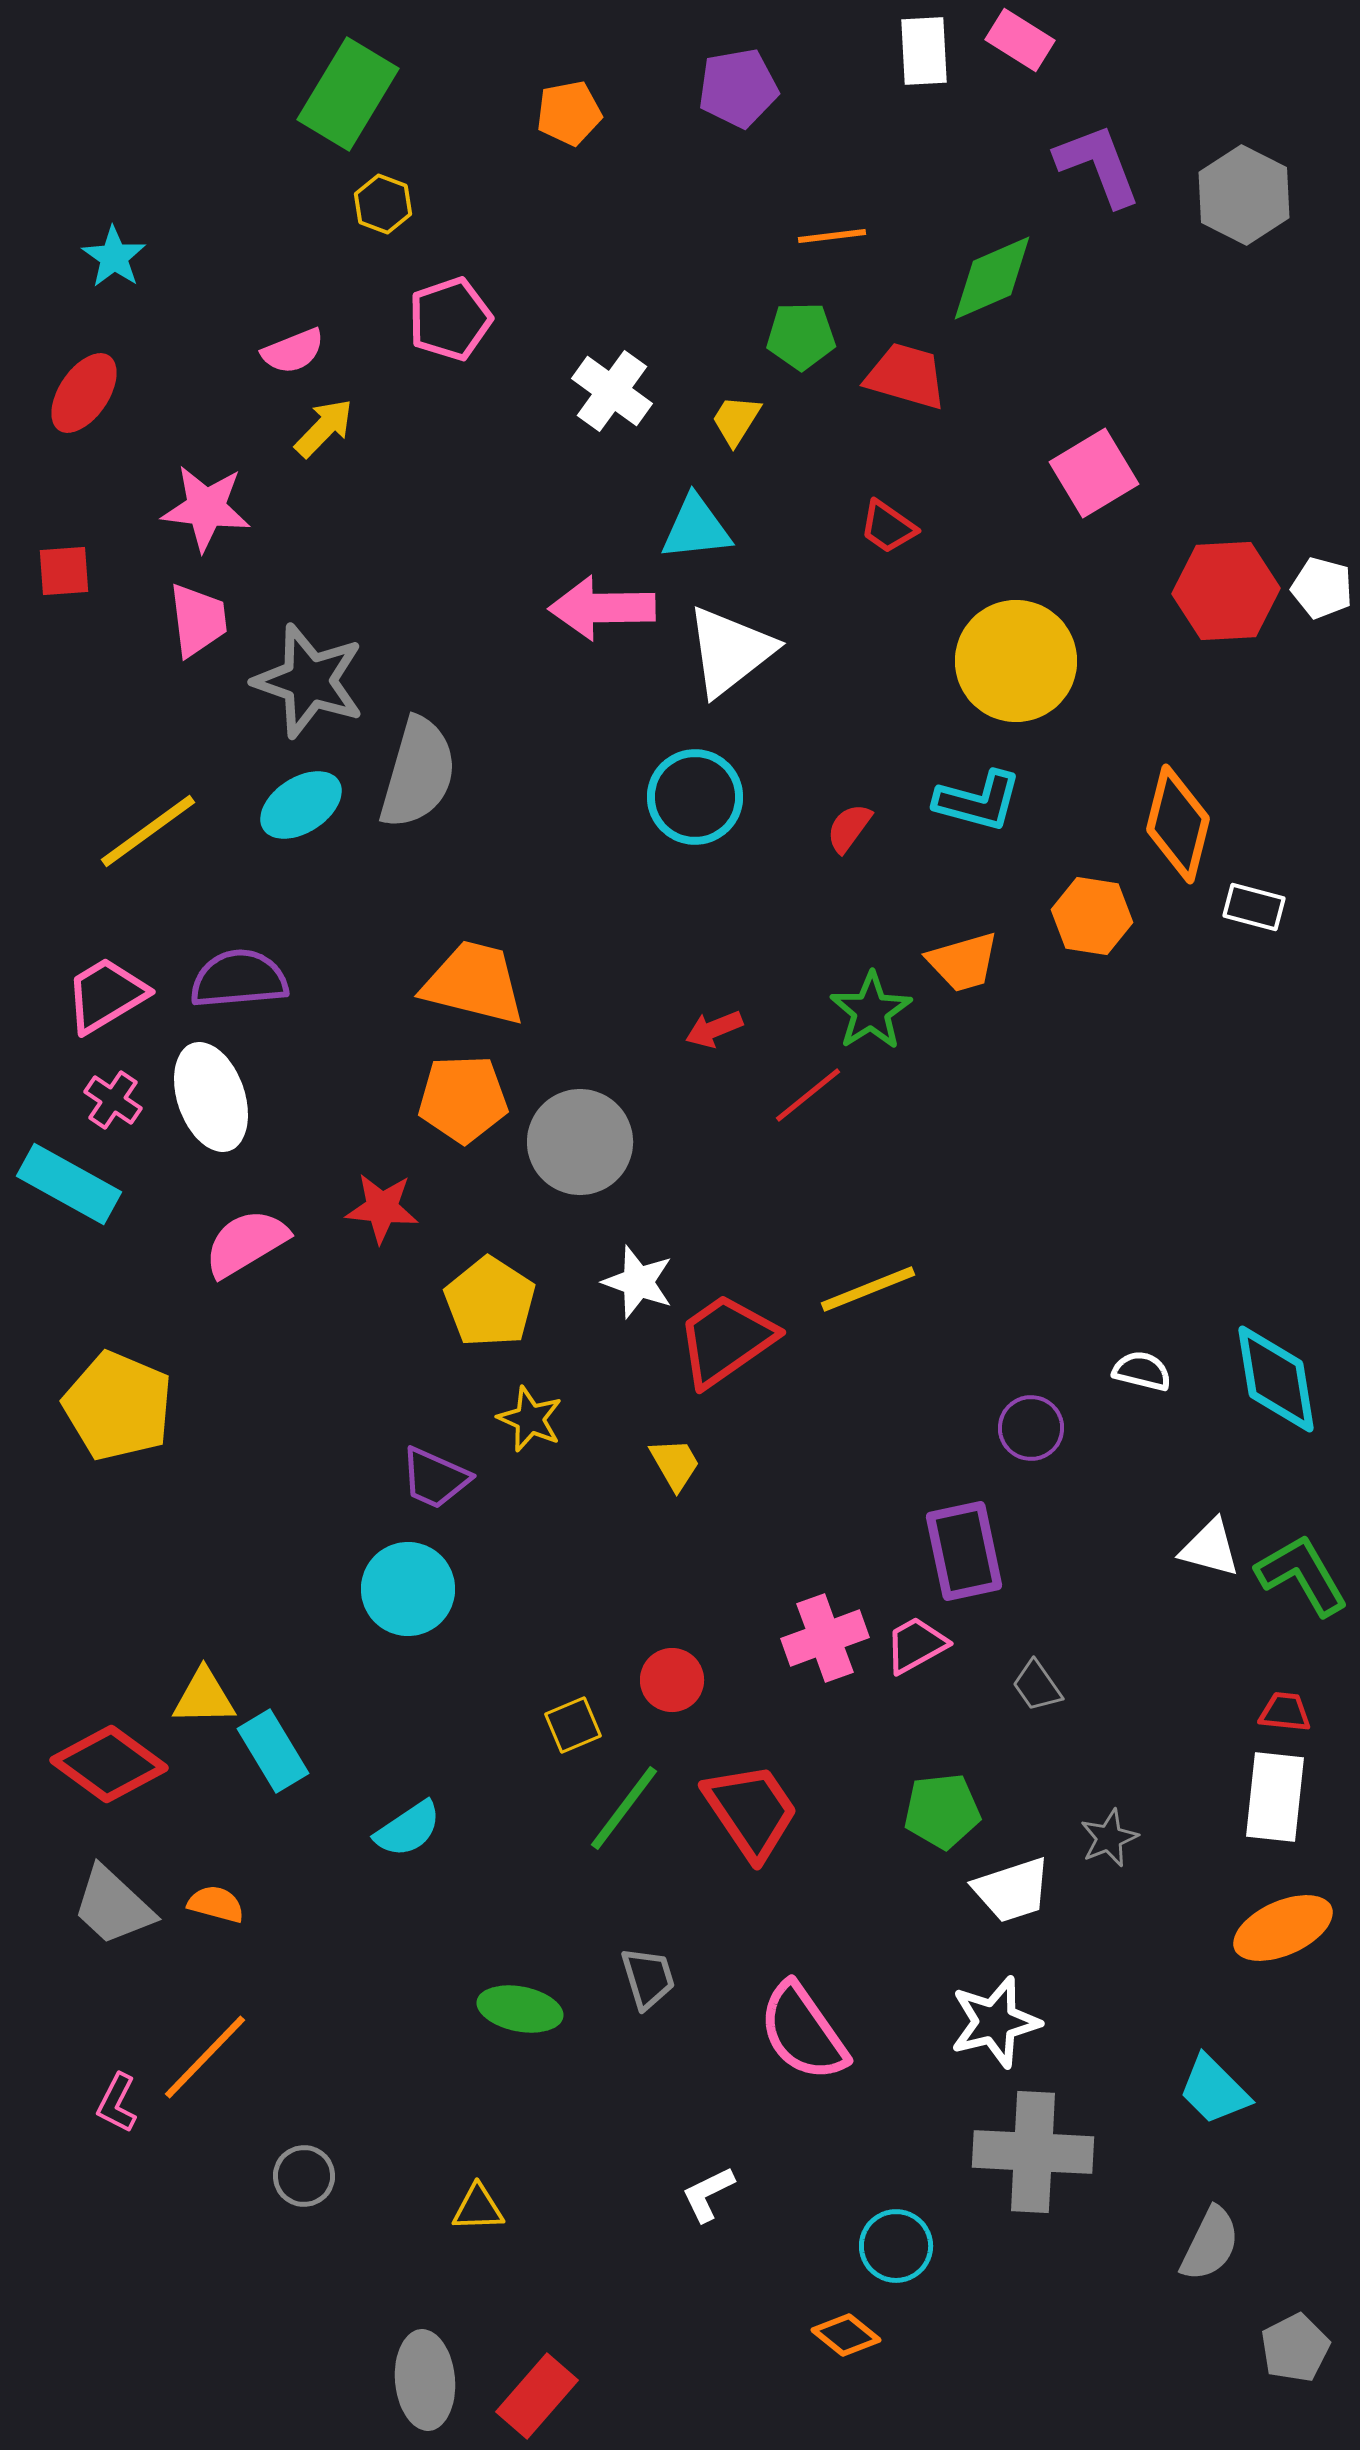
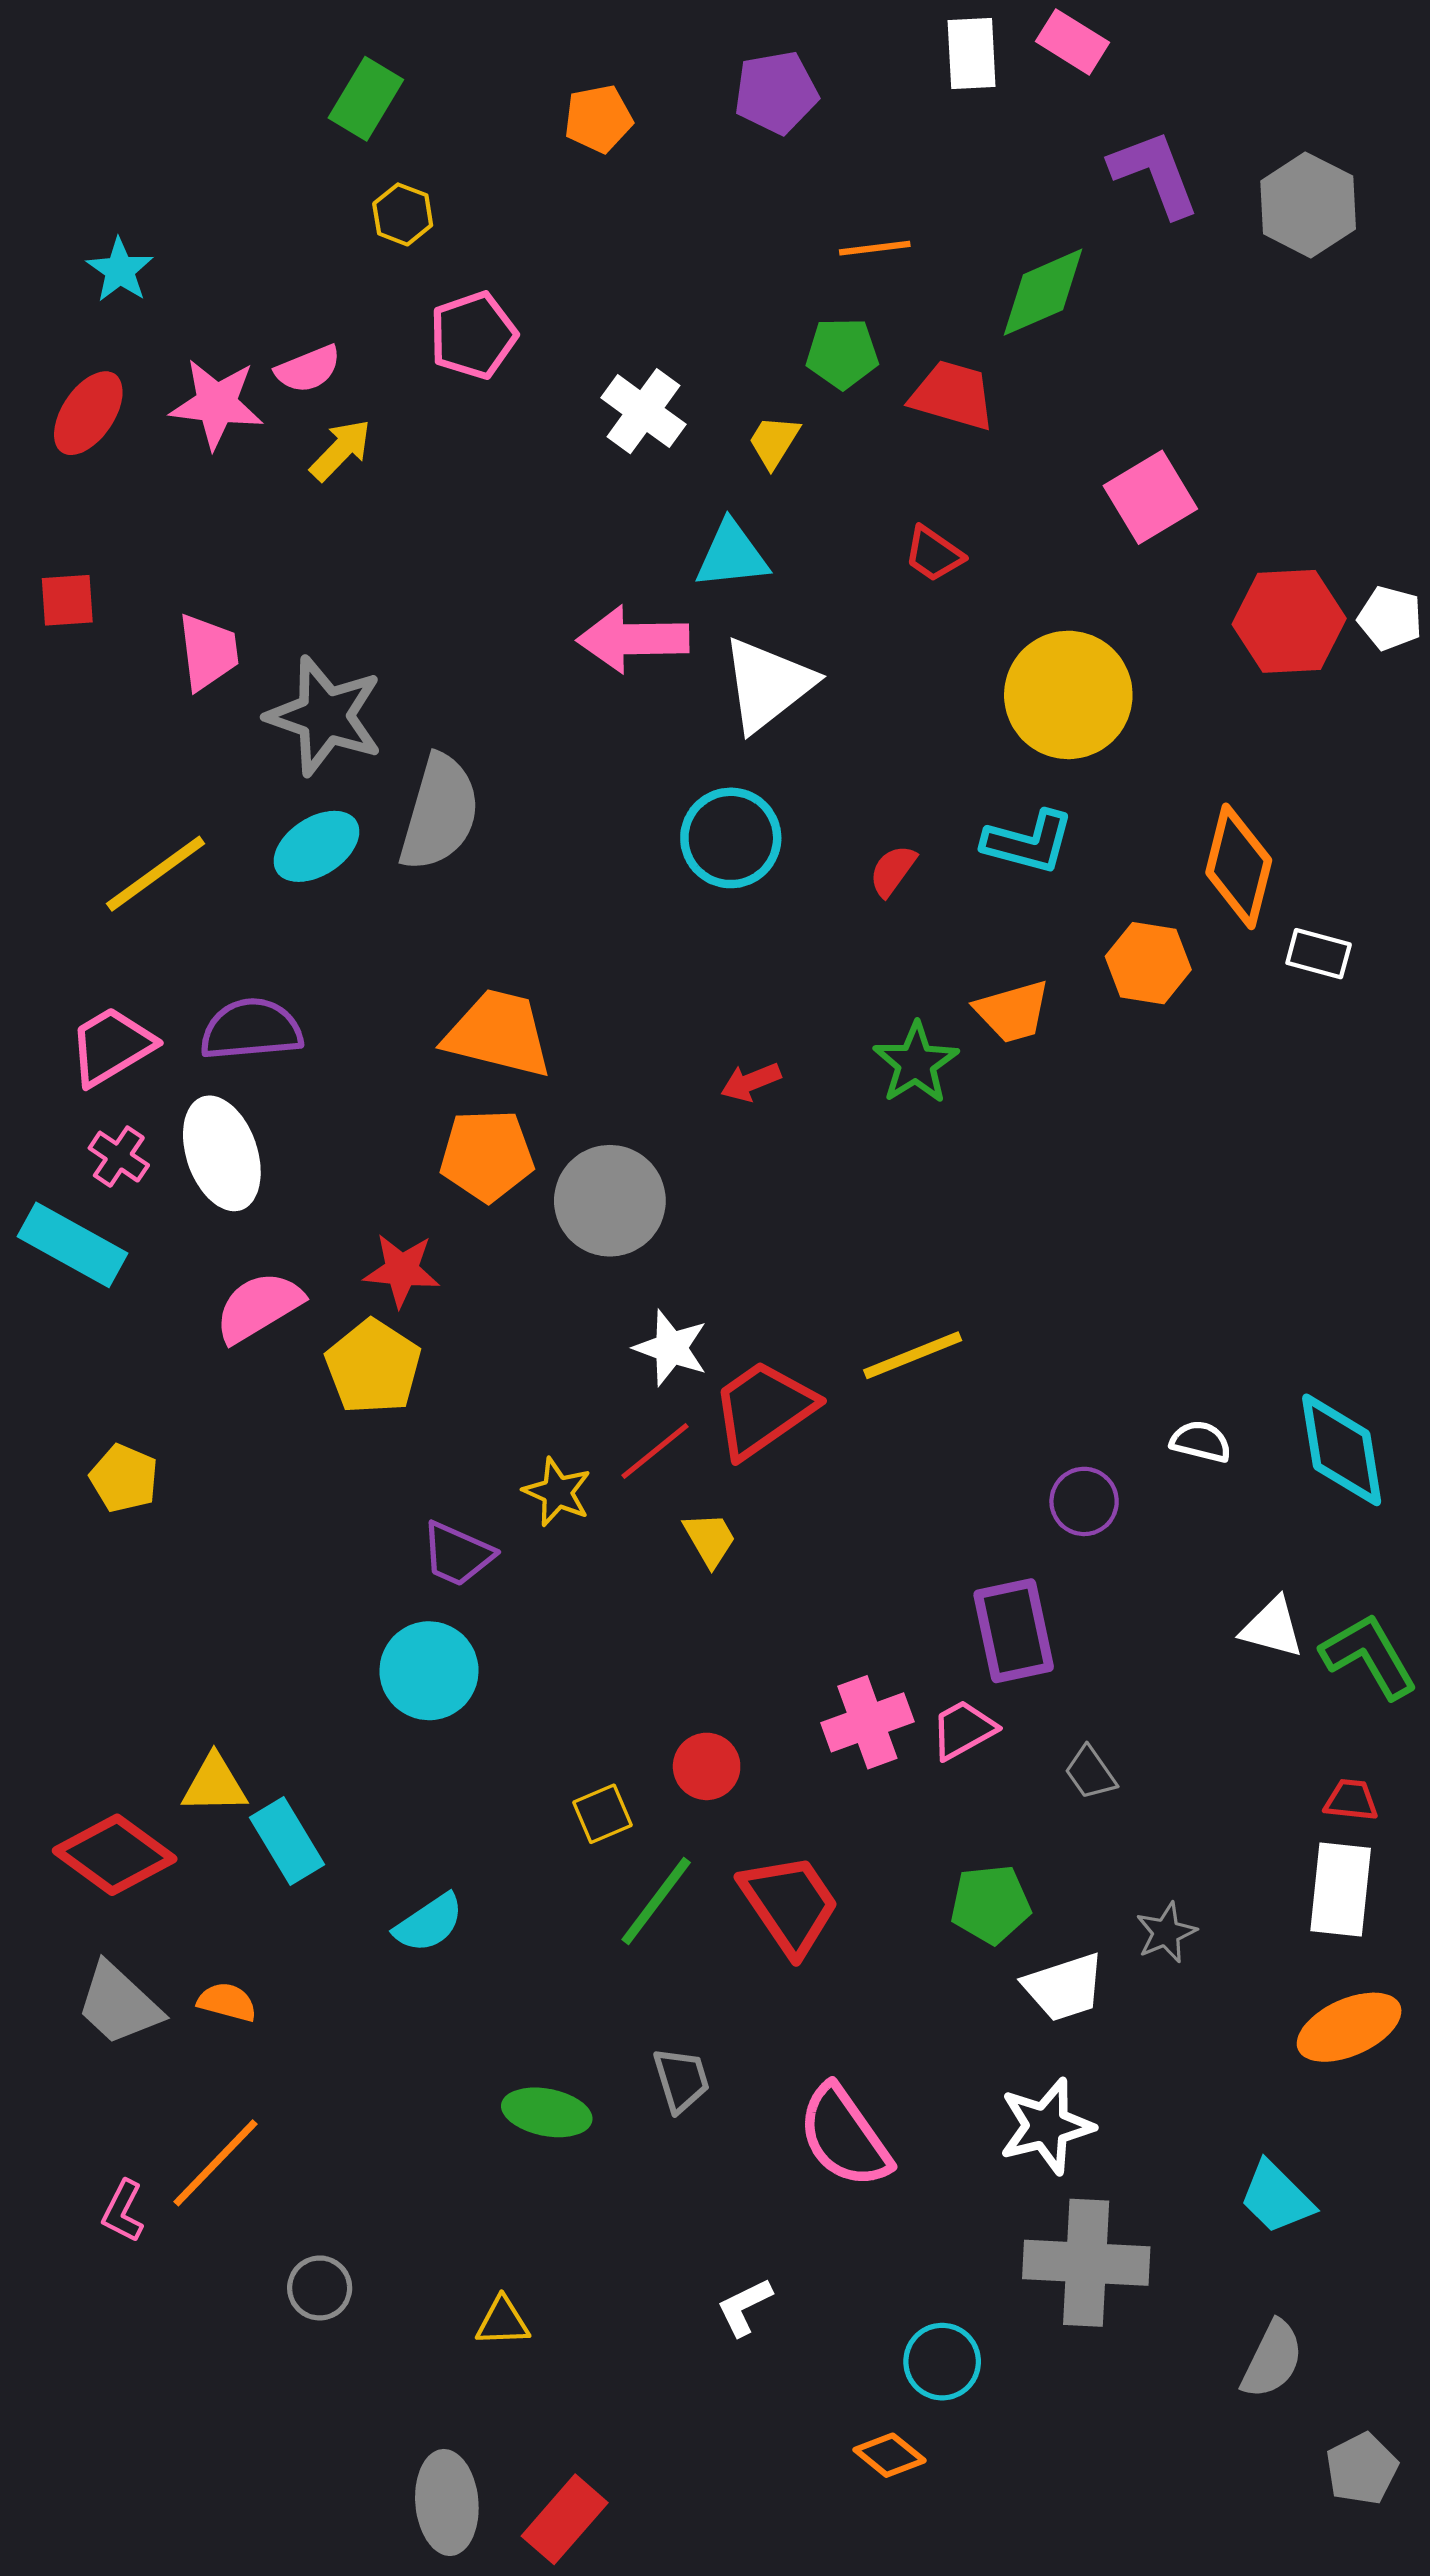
green rectangle: (348, 94) -> (366, 99), size x0.7
pink star: (206, 508) -> (217, 404), moved
red line: (808, 1095) -> (655, 1451), moved
yellow pentagon: (490, 1302) -> (373, 1367), moved
yellow pentagon: (118, 1406) -> (124, 1478), size x0.6

